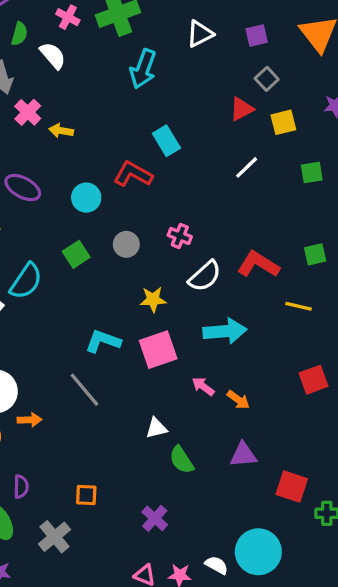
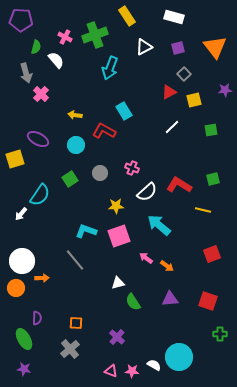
yellow arrow: (61, 131) -> (75, 115), moved
cyan arrow: (225, 331) -> (159, 225), turned -135
red square: (292, 487) -> (208, 301), moved
gray cross: (54, 537) -> (70, 349), moved

